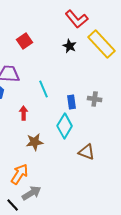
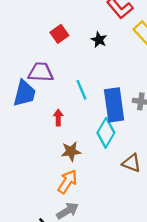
black star: (70, 46) -> (99, 40), moved
blue rectangle: (72, 102) -> (114, 105), size x2.0
orange arrow: (20, 174) -> (67, 182), moved

